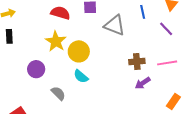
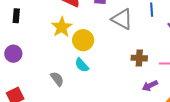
purple circle: (36, 69) -> (13, 54), moved
purple arrow: (143, 83) -> (150, 86), moved

